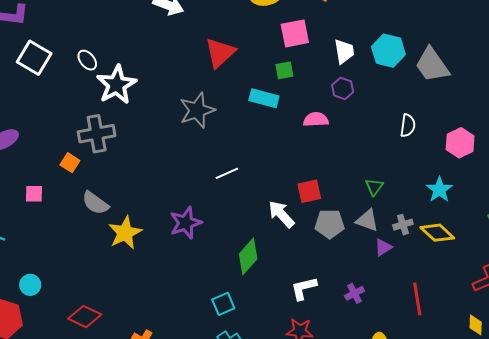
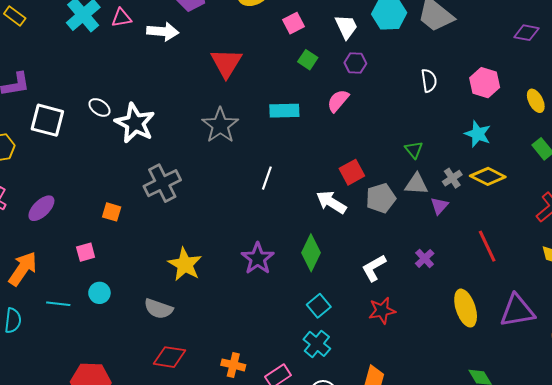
pink square: (295, 33) -> (293, 23), size x0.7
green square: (284, 70) -> (308, 60), moved, turned -30
cyan rectangle: (264, 98) -> (284, 111), moved
pink semicircle: (316, 120) -> (338, 101), turned -30
gray cross: (97, 134) -> (162, 183), moved
white line: (227, 173) -> (267, 178), turned -30
gray semicircle: (95, 203) -> (158, 309), moved
purple star: (186, 223) -> (258, 258), moved
cyan circle: (30, 285) -> (99, 293), moved
cyan square: (223, 304) -> (319, 306), moved

